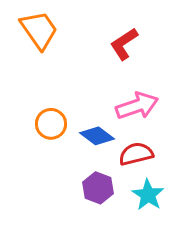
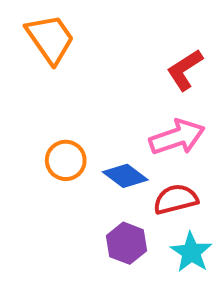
red L-shape: (124, 44) -> (185, 70), moved

